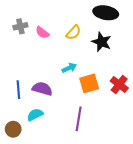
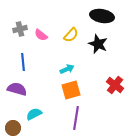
orange square: (89, 83) -> (71, 90), moved
purple semicircle: (42, 89) -> (17, 89), moved
blue line: (18, 90) -> (23, 62), moved

